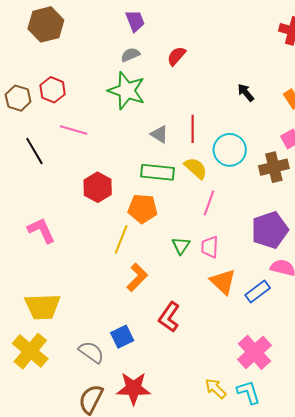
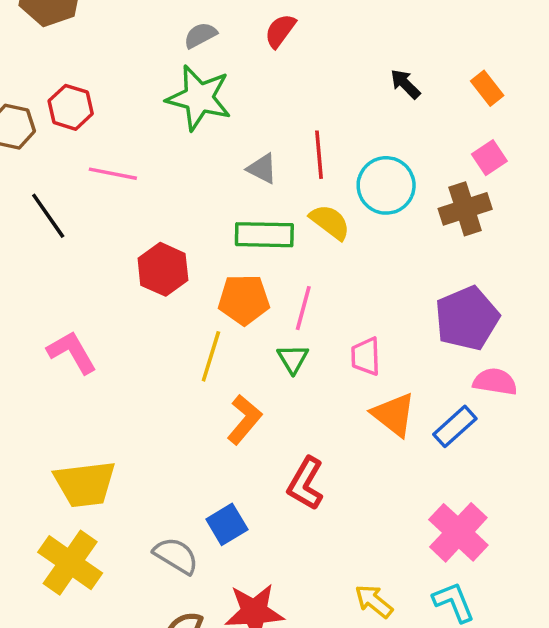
pink line: (209, 203) -> (303, 308), moved
green triangle: (181, 246) -> (293, 359), moved
yellow arrow: (216, 388) -> (374, 601), moved

